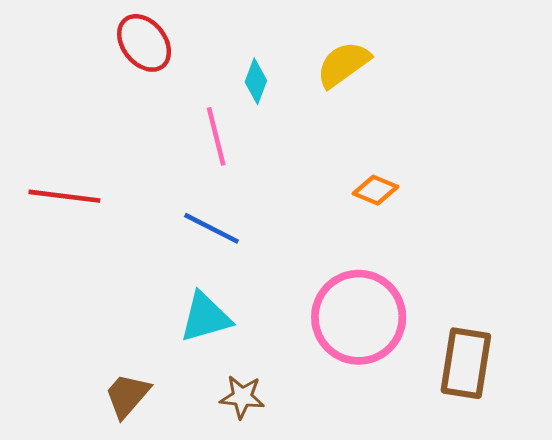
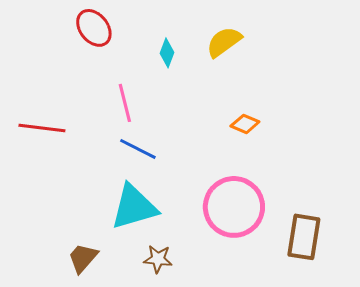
pink line: (216, 136) -> (125, 103), moved
cyan triangle: (205, 317) -> (134, 207), size x1.4

